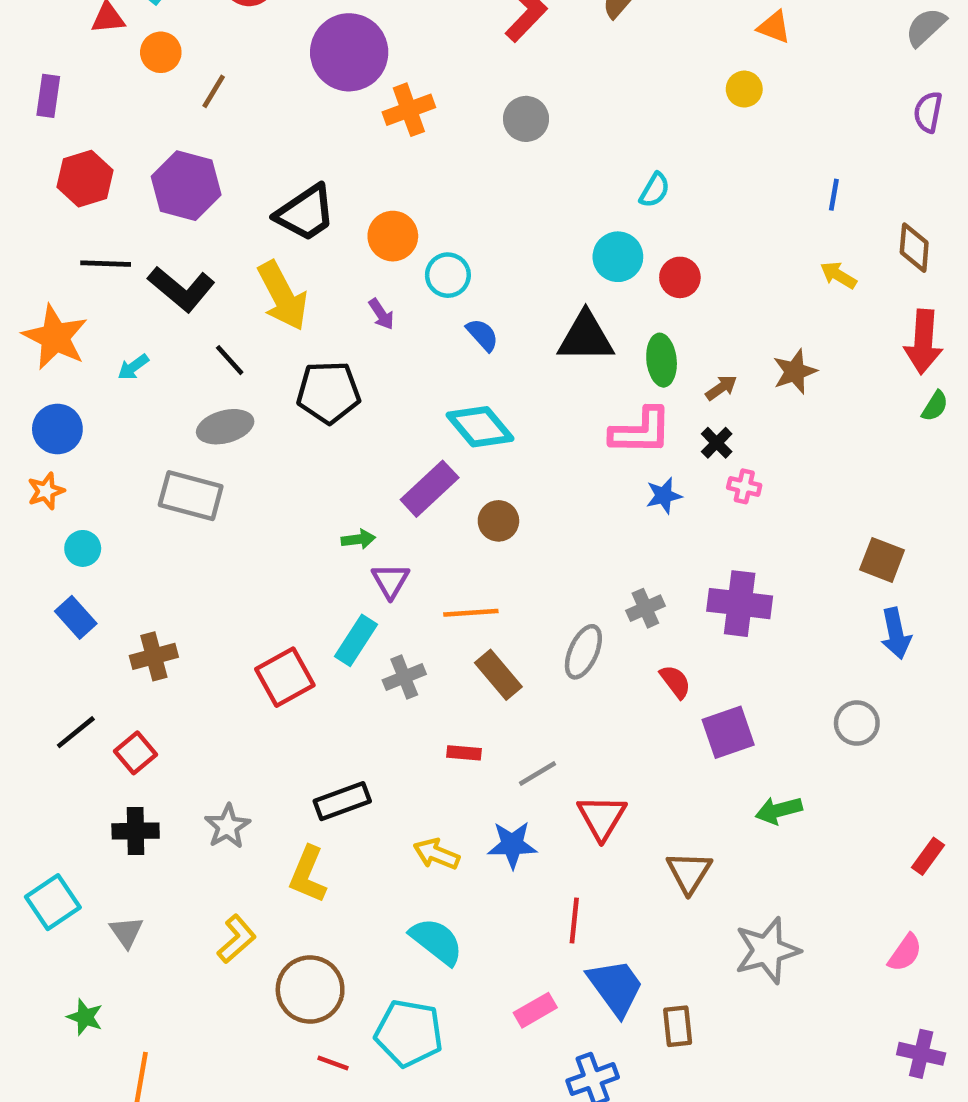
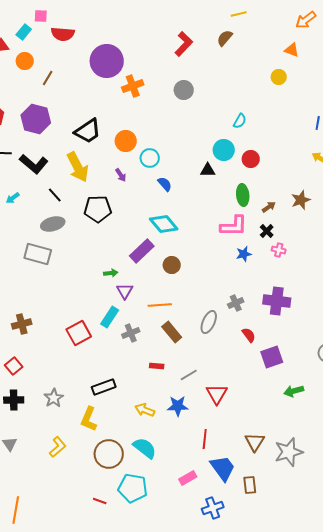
black triangle: (586, 337) -> (208, 170), moved, size x0.6
brown triangle: (689, 872) -> (255, 442), moved
brown circle: (310, 989) -> (109, 454), moved

